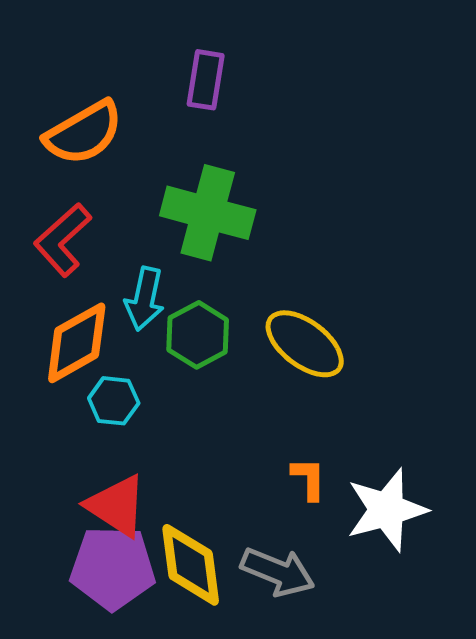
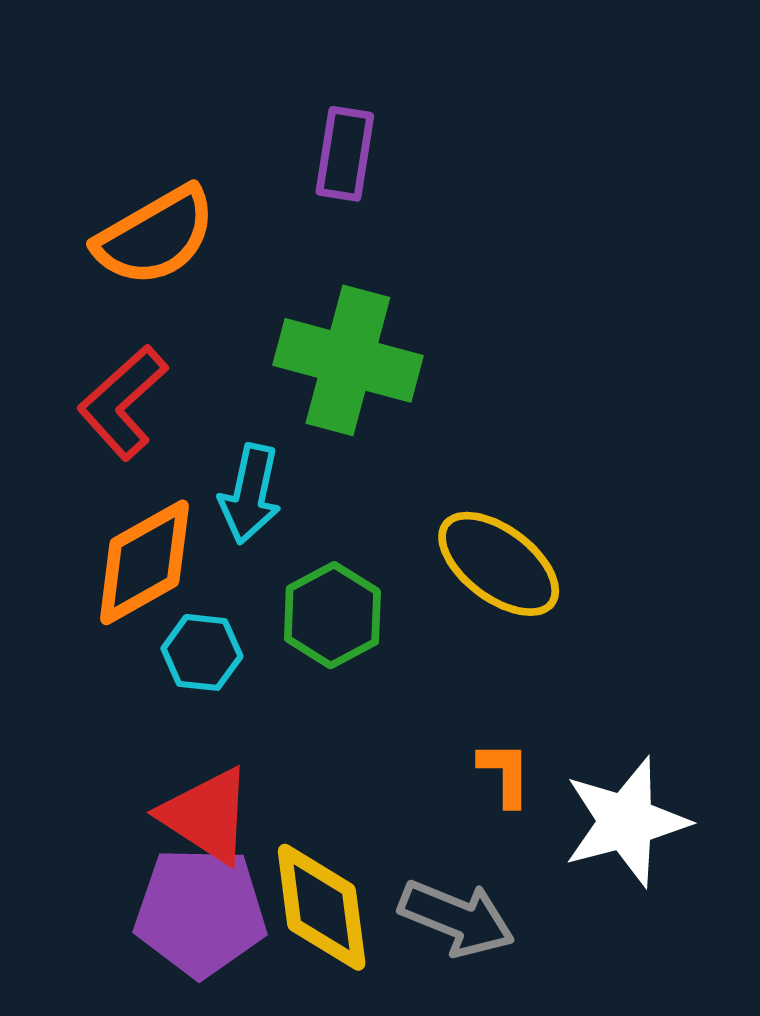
green hexagon: (198, 335) -> (332, 615), moved

